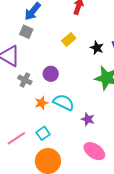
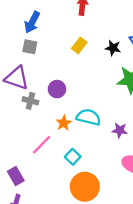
purple circle: (51, 74) -> (57, 89), moved
gray cross: (25, 80) -> (30, 101), moved
pink line: (16, 138) -> (42, 145), moved

